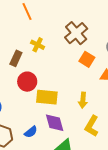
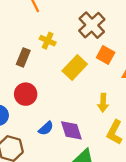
red circle: (27, 82) -> (26, 94), moved
yellow rectangle: (47, 97) -> (75, 67), moved, turned -50
blue semicircle: (31, 132) -> (46, 128), moved

